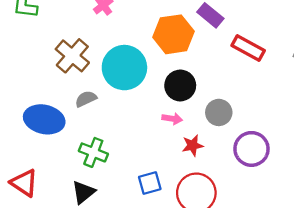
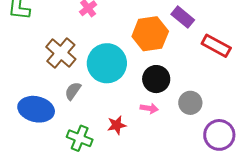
gray semicircle: (86, 99) -> (73, 91), turned -30
red star: (193, 145) -> (117, 125), moved

